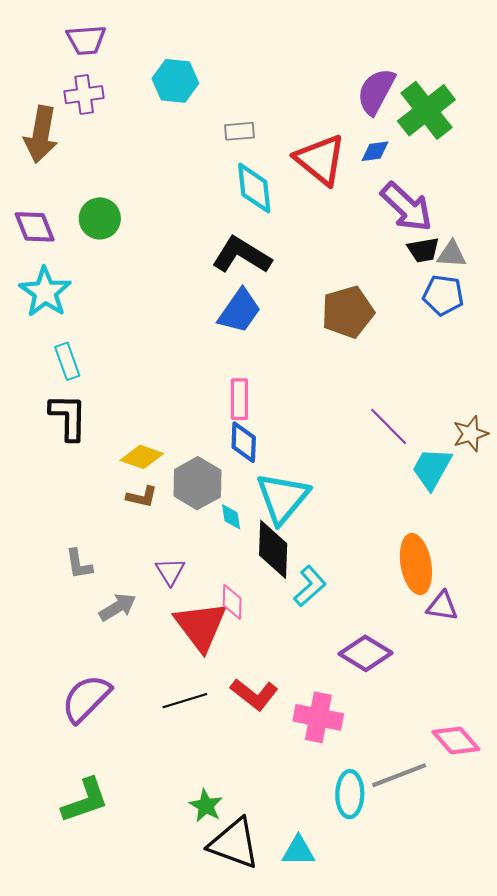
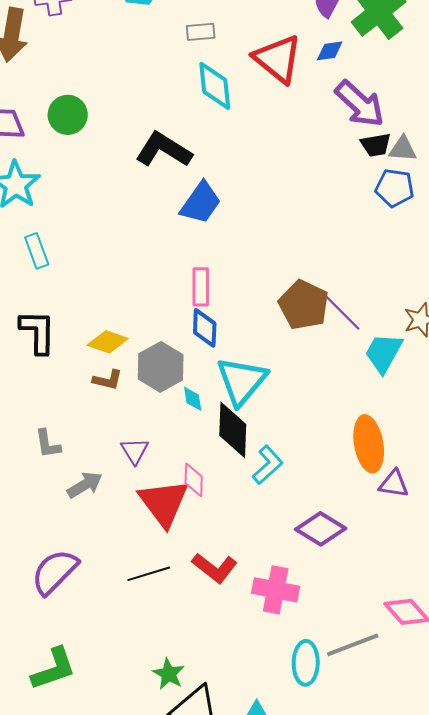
black L-shape: (242, 255) -> (164, 150), moved
brown pentagon: (348, 312) -> (304, 305), moved, turned -30
black L-shape: (68, 417) -> (38, 332), moved

